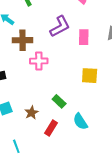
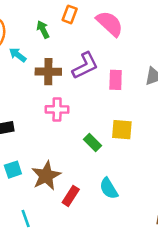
brown cross: (23, 40) -> (48, 72), moved
green rectangle: (59, 101) -> (92, 143), moved
brown star: (31, 113) -> (46, 176), size x1.6

